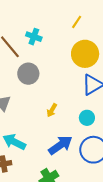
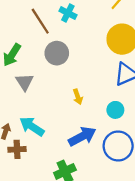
yellow arrow: (52, 110) -> (78, 97), turned -56

